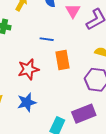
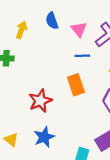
blue line: (47, 39) -> (82, 56), moved

